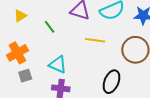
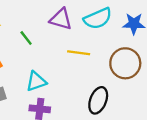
cyan triangle: (58, 64) -> (36, 81), turned -42

